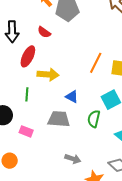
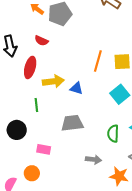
blue triangle: (72, 97) -> (76, 88), moved
green semicircle: (94, 119) -> (113, 134), moved
pink rectangle: (26, 131) -> (44, 149), moved

